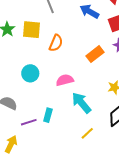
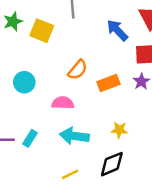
orange semicircle: (56, 43) -> (78, 70), moved
cyan arrow: (81, 103) -> (74, 136), turned -60

